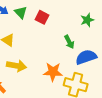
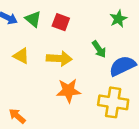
yellow arrow: (16, 66) -> (59, 59), moved
orange star: (53, 72) -> (68, 91), moved

